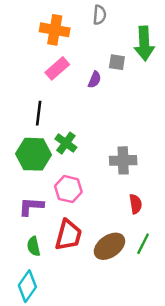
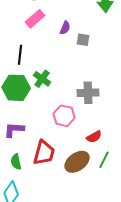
gray square: (117, 62) -> (83, 40), moved
pink hexagon: (68, 189) -> (64, 116), moved
red semicircle: (136, 204) -> (94, 137), moved, turned 70

